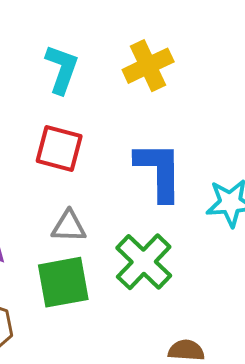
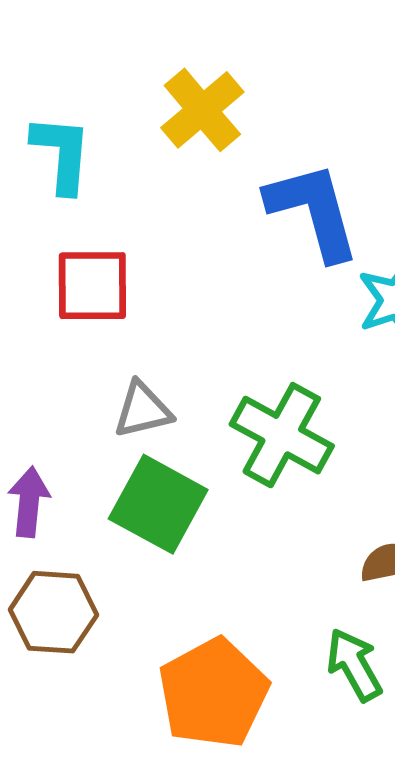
blue L-shape: (159, 171) -> (313, 211), moved
green square: (63, 282) -> (158, 504), turned -36

